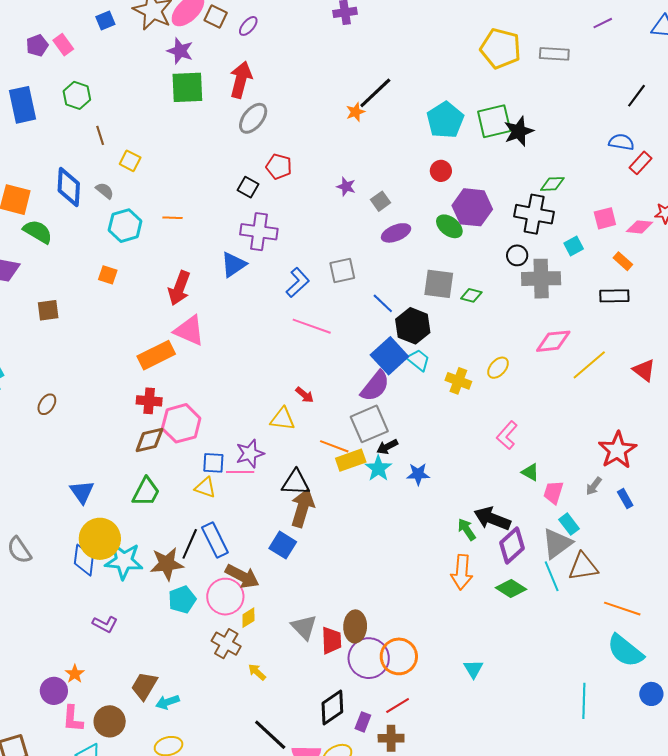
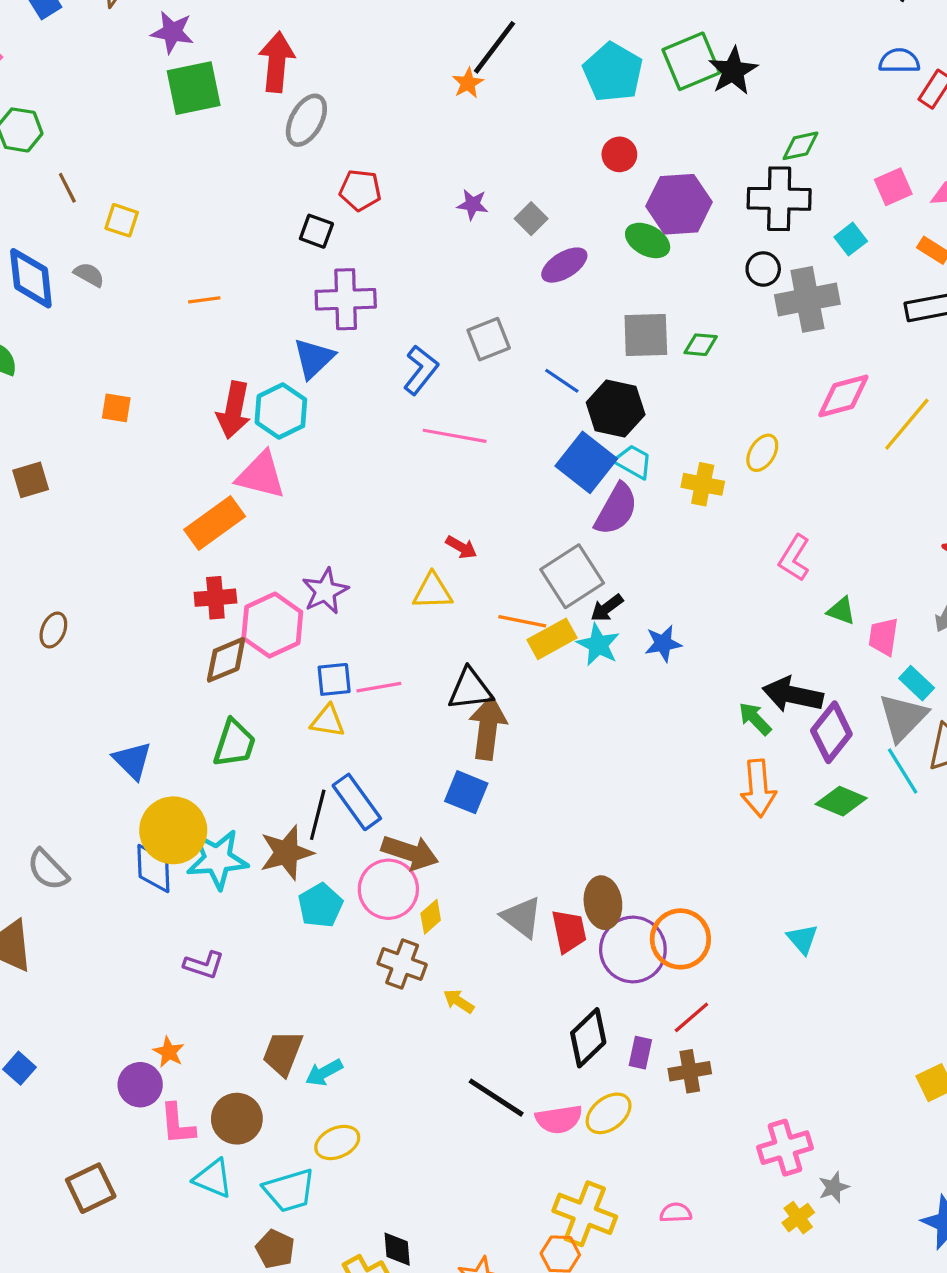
cyan hexagon: (125, 226) -> (281, 411), moved
purple semicircle: (375, 386) -> (616, 509), moved
purple star: (250, 454) -> (325, 591), moved

